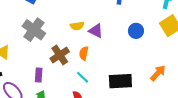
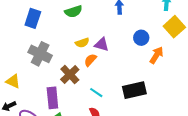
orange semicircle: (84, 53) -> (90, 60), moved, turned 40
orange arrow: (158, 73) -> (156, 55), moved
purple rectangle: (39, 75) -> (52, 98), size x1.5

